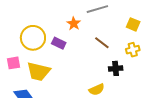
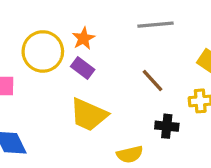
orange star: (74, 24) -> (83, 38), moved
yellow trapezoid: (38, 71) -> (89, 115), moved

